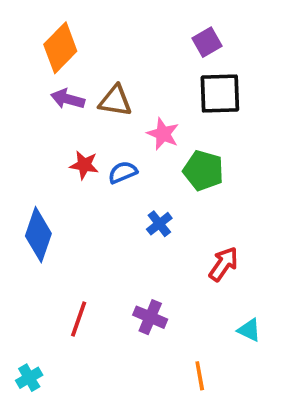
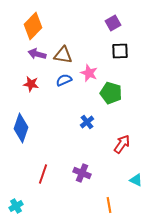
black square: (220, 94) -> (120, 51), size x0.7
red star: (84, 165) -> (31, 84), moved
blue semicircle: (123, 172) -> (64, 80), moved

